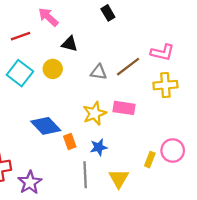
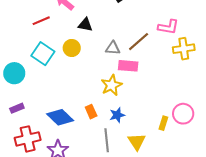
yellow cross: (165, 85) -> (184, 49), moved
pink rectangle: (124, 108) -> (128, 66), moved
blue diamond: (46, 126) -> (60, 117), moved

